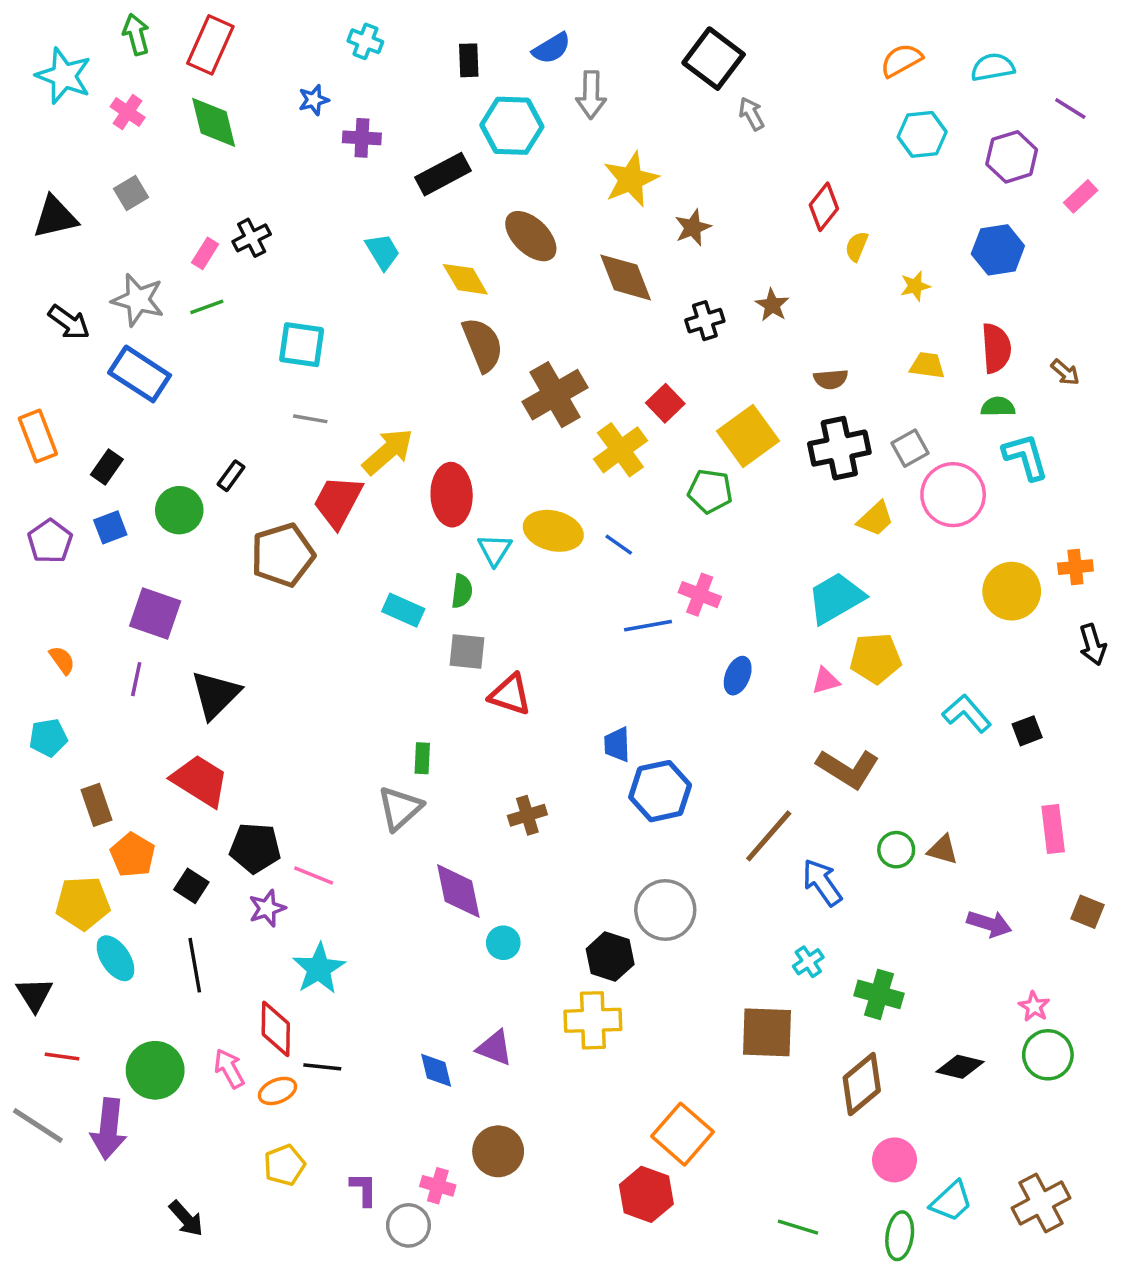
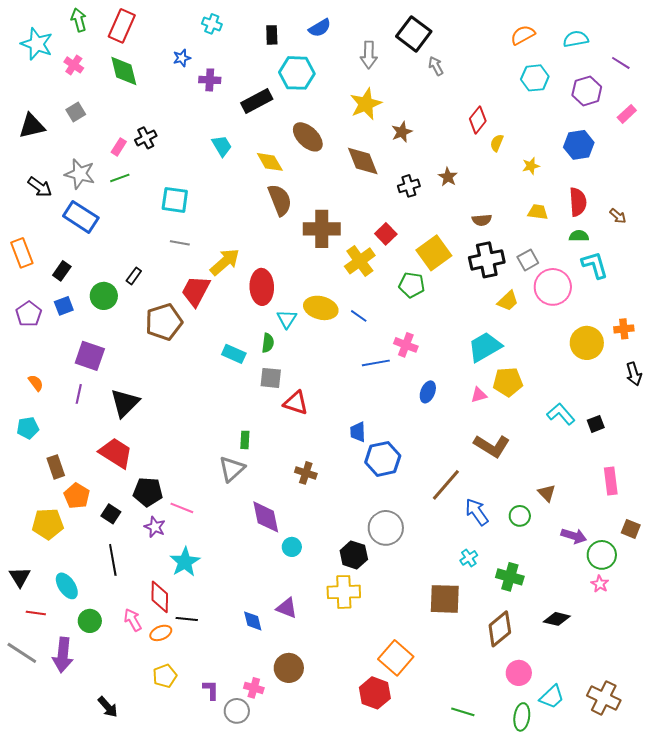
gray arrow: (591, 95) -> (369, 55), moved
brown cross: (555, 395) -> (322, 229), turned 30
brown cross: (527, 815) -> (306, 473), turned 35
green circle: (896, 850) -> (520, 516), moved
brown triangle: (943, 850) -> (547, 493), turned 30
purple star: (267, 908) -> (155, 527), turned -30
cyan ellipse: (115, 958) -> (67, 586), moved
green circle: (1048, 1055) -> (602, 555), moved
green circle: (155, 1070) -> (90, 621), size x0.7
brown cross: (1041, 1203) -> (604, 698), turned -36

